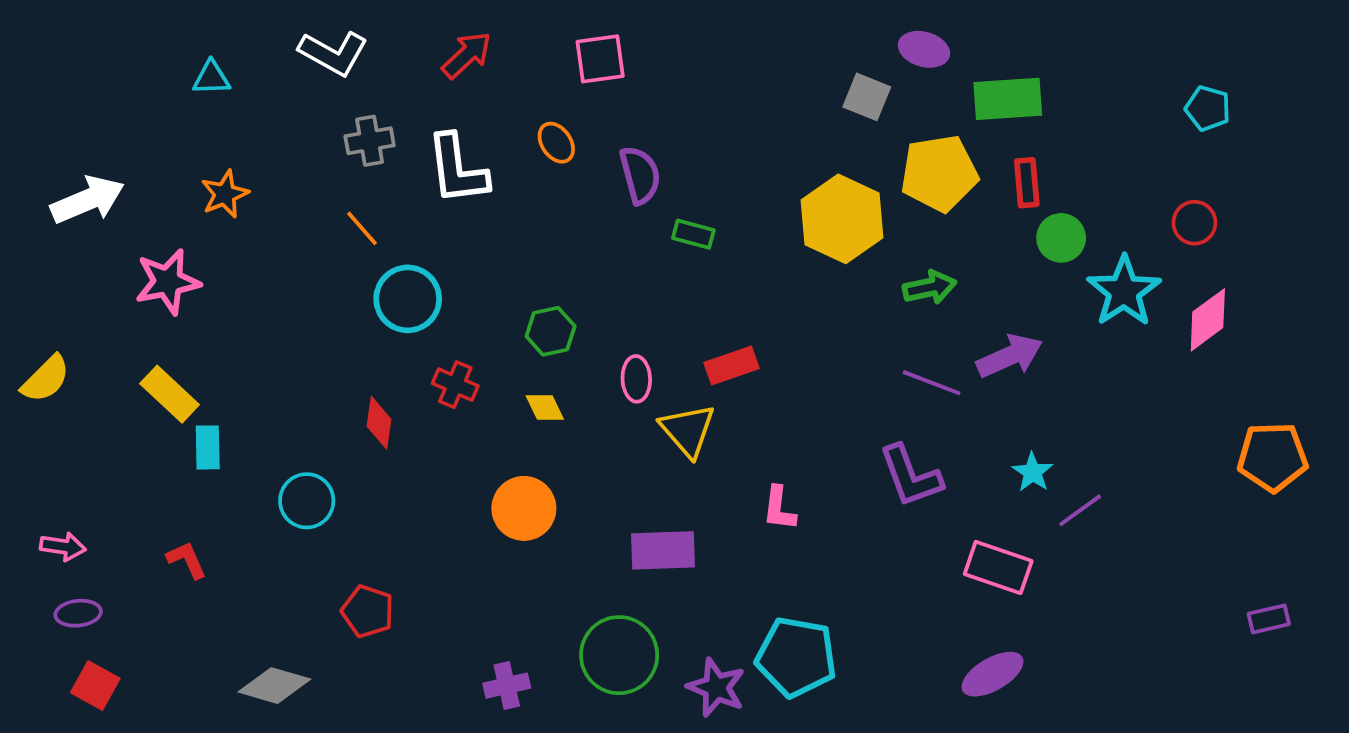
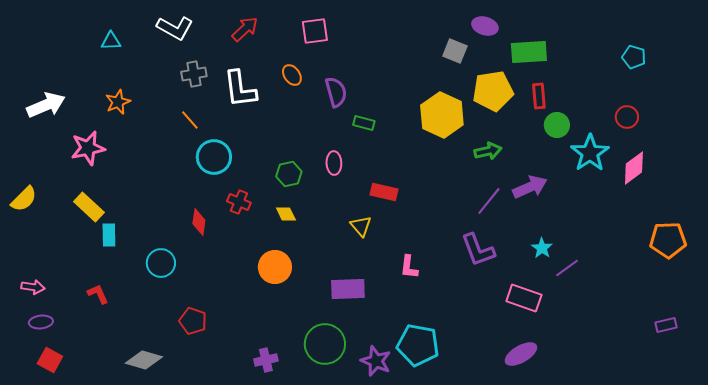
red rectangle: (732, 366) -> (384, 192), turned 32
pink ellipse: (636, 379) -> (334, 163), moved
purple line: (932, 383) -> (489, 201), turned -72
yellow triangle: (688, 430) -> (361, 226), size x0.7

